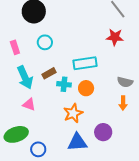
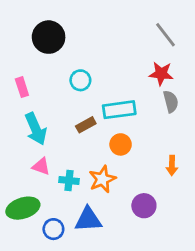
cyan circle: (45, 42) -> (80, 80), moved
brown rectangle: (49, 73) -> (86, 125), moved
gray semicircle: (125, 82) -> (171, 101), moved, turned -119
cyan cross: (64, 84) -> (69, 180), moved
blue triangle: (77, 142) -> (88, 219), moved

